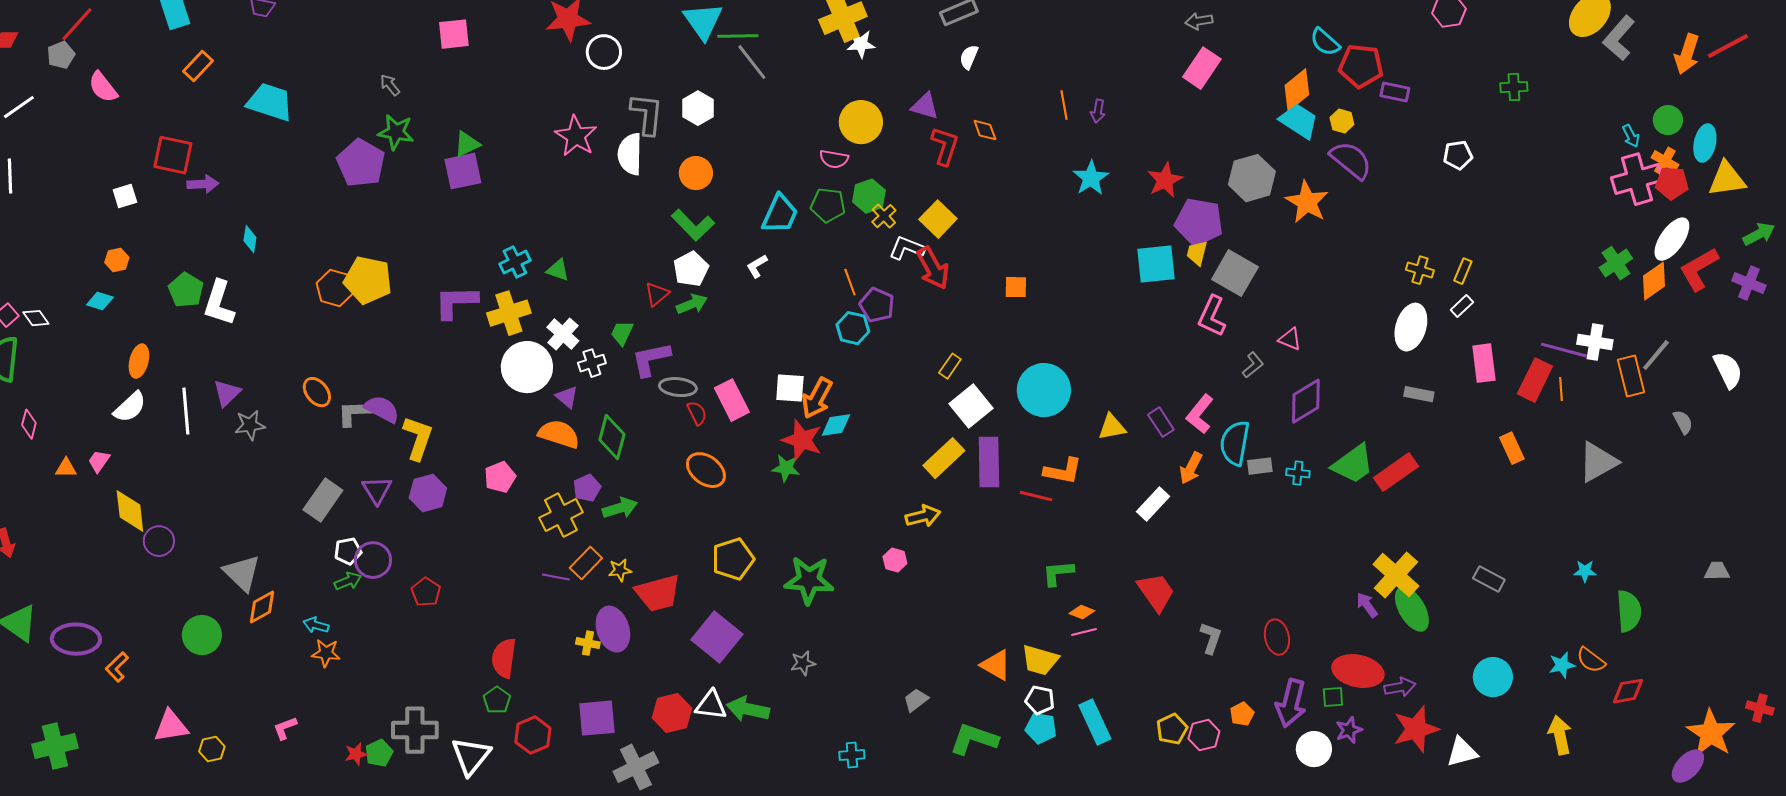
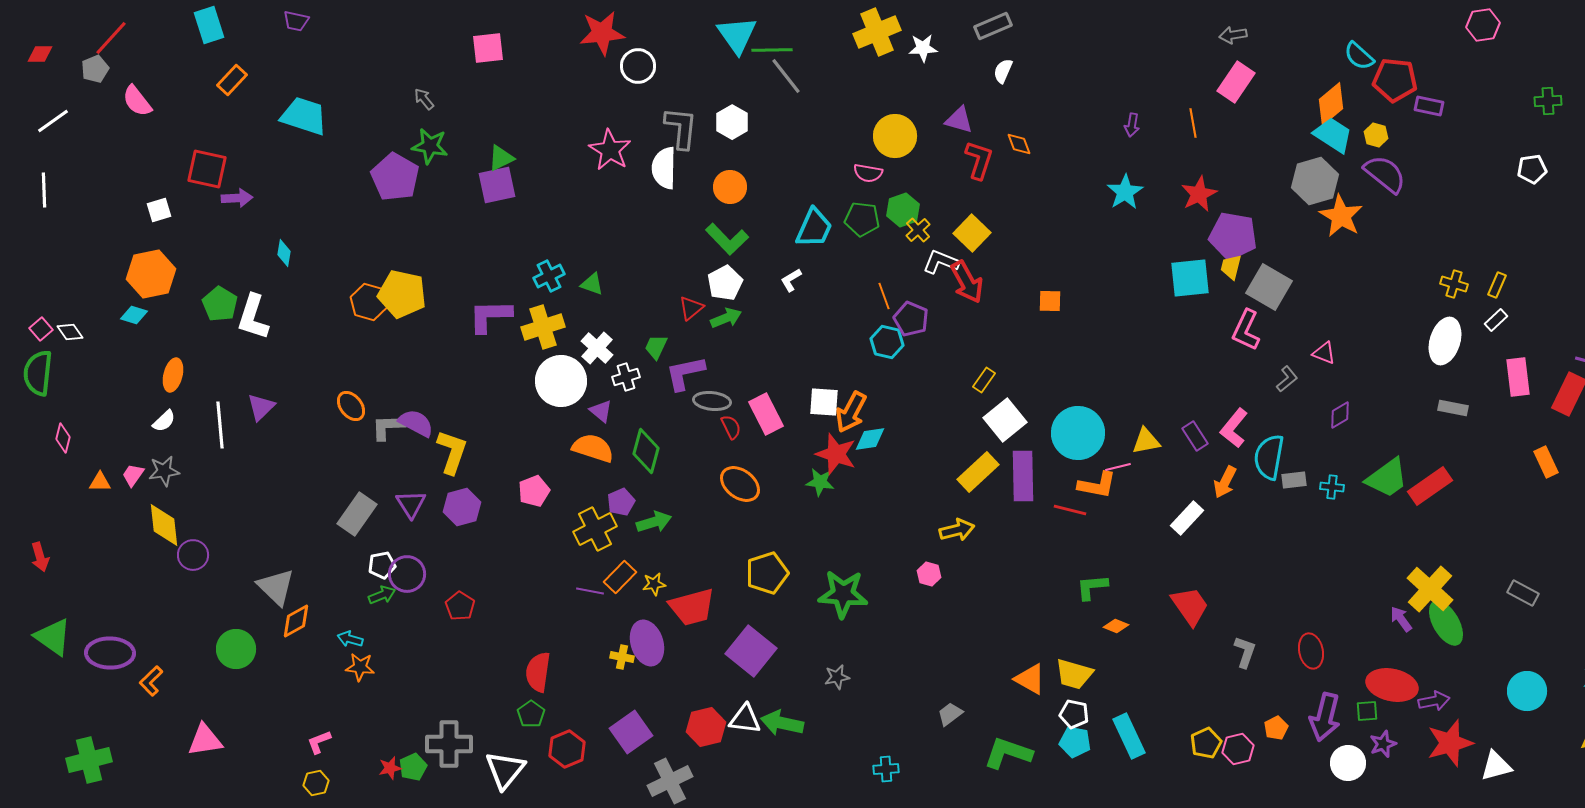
white star: (861, 44) -> (923, 48), moved
orange line: (1064, 105) -> (1193, 123), moved
white pentagon: (1458, 155) -> (1532, 169), moved
gray hexagon: (1252, 178) -> (1315, 181), moved
orange hexagon: (117, 260) -> (151, 274), size x2.0
cyan circle: (1044, 390) -> (1078, 433), moved
purple diamond: (1306, 401) -> (1340, 415), size x0.6
white semicircle: (130, 407) -> (164, 421), size x0.7
gray star: (250, 425) -> (164, 471), moved
pink line: (1084, 632) -> (1118, 467), moved
purple square: (597, 718) -> (631, 732), turned -30
yellow hexagon: (212, 749) -> (316, 783), moved

